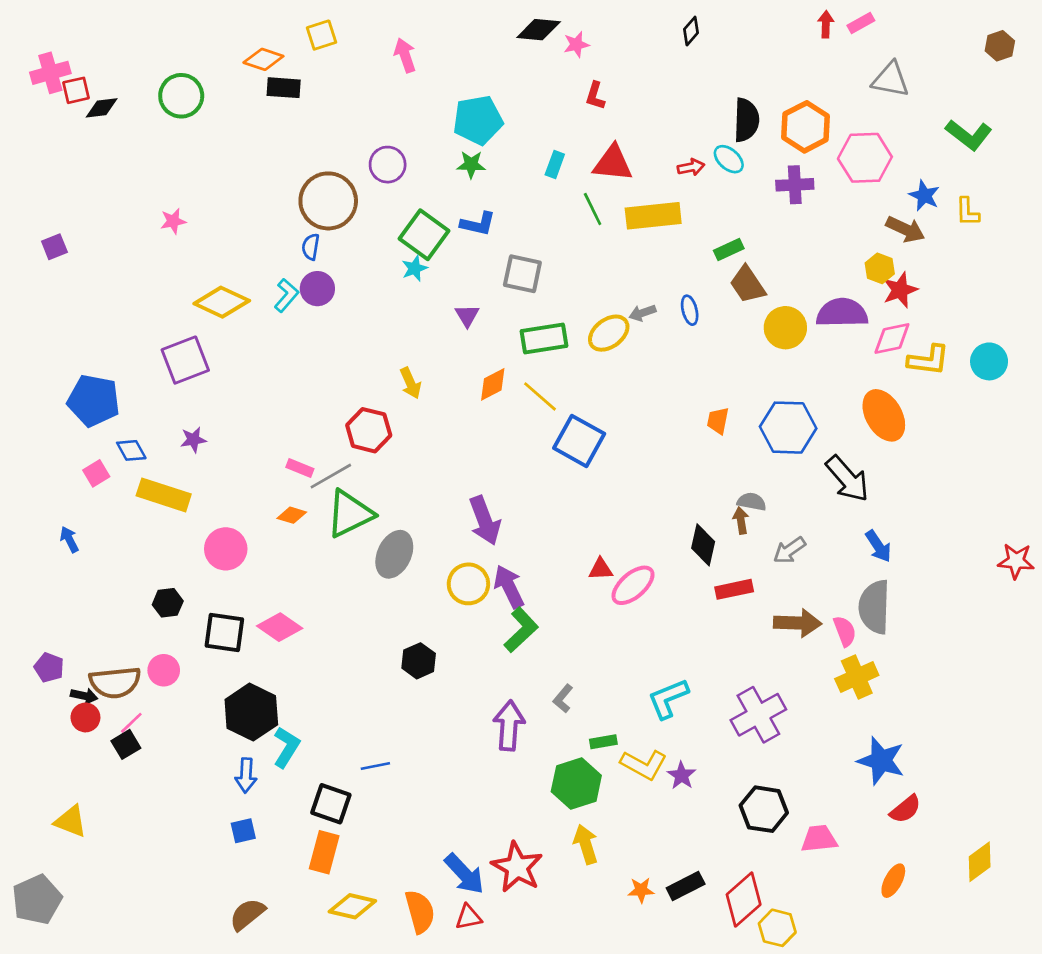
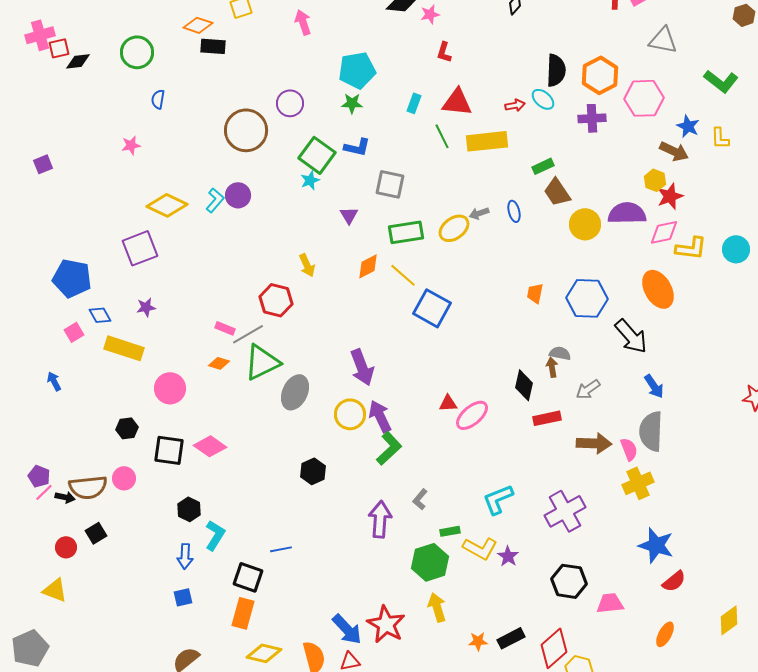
blue semicircle: (311, 247) -> (158, 99), moved
black hexagon: (251, 712) -> (189, 509), size x0.6
red circle: (85, 717) -> (66, 547), moved
pink line: (131, 723) -> (44, 492), moved

